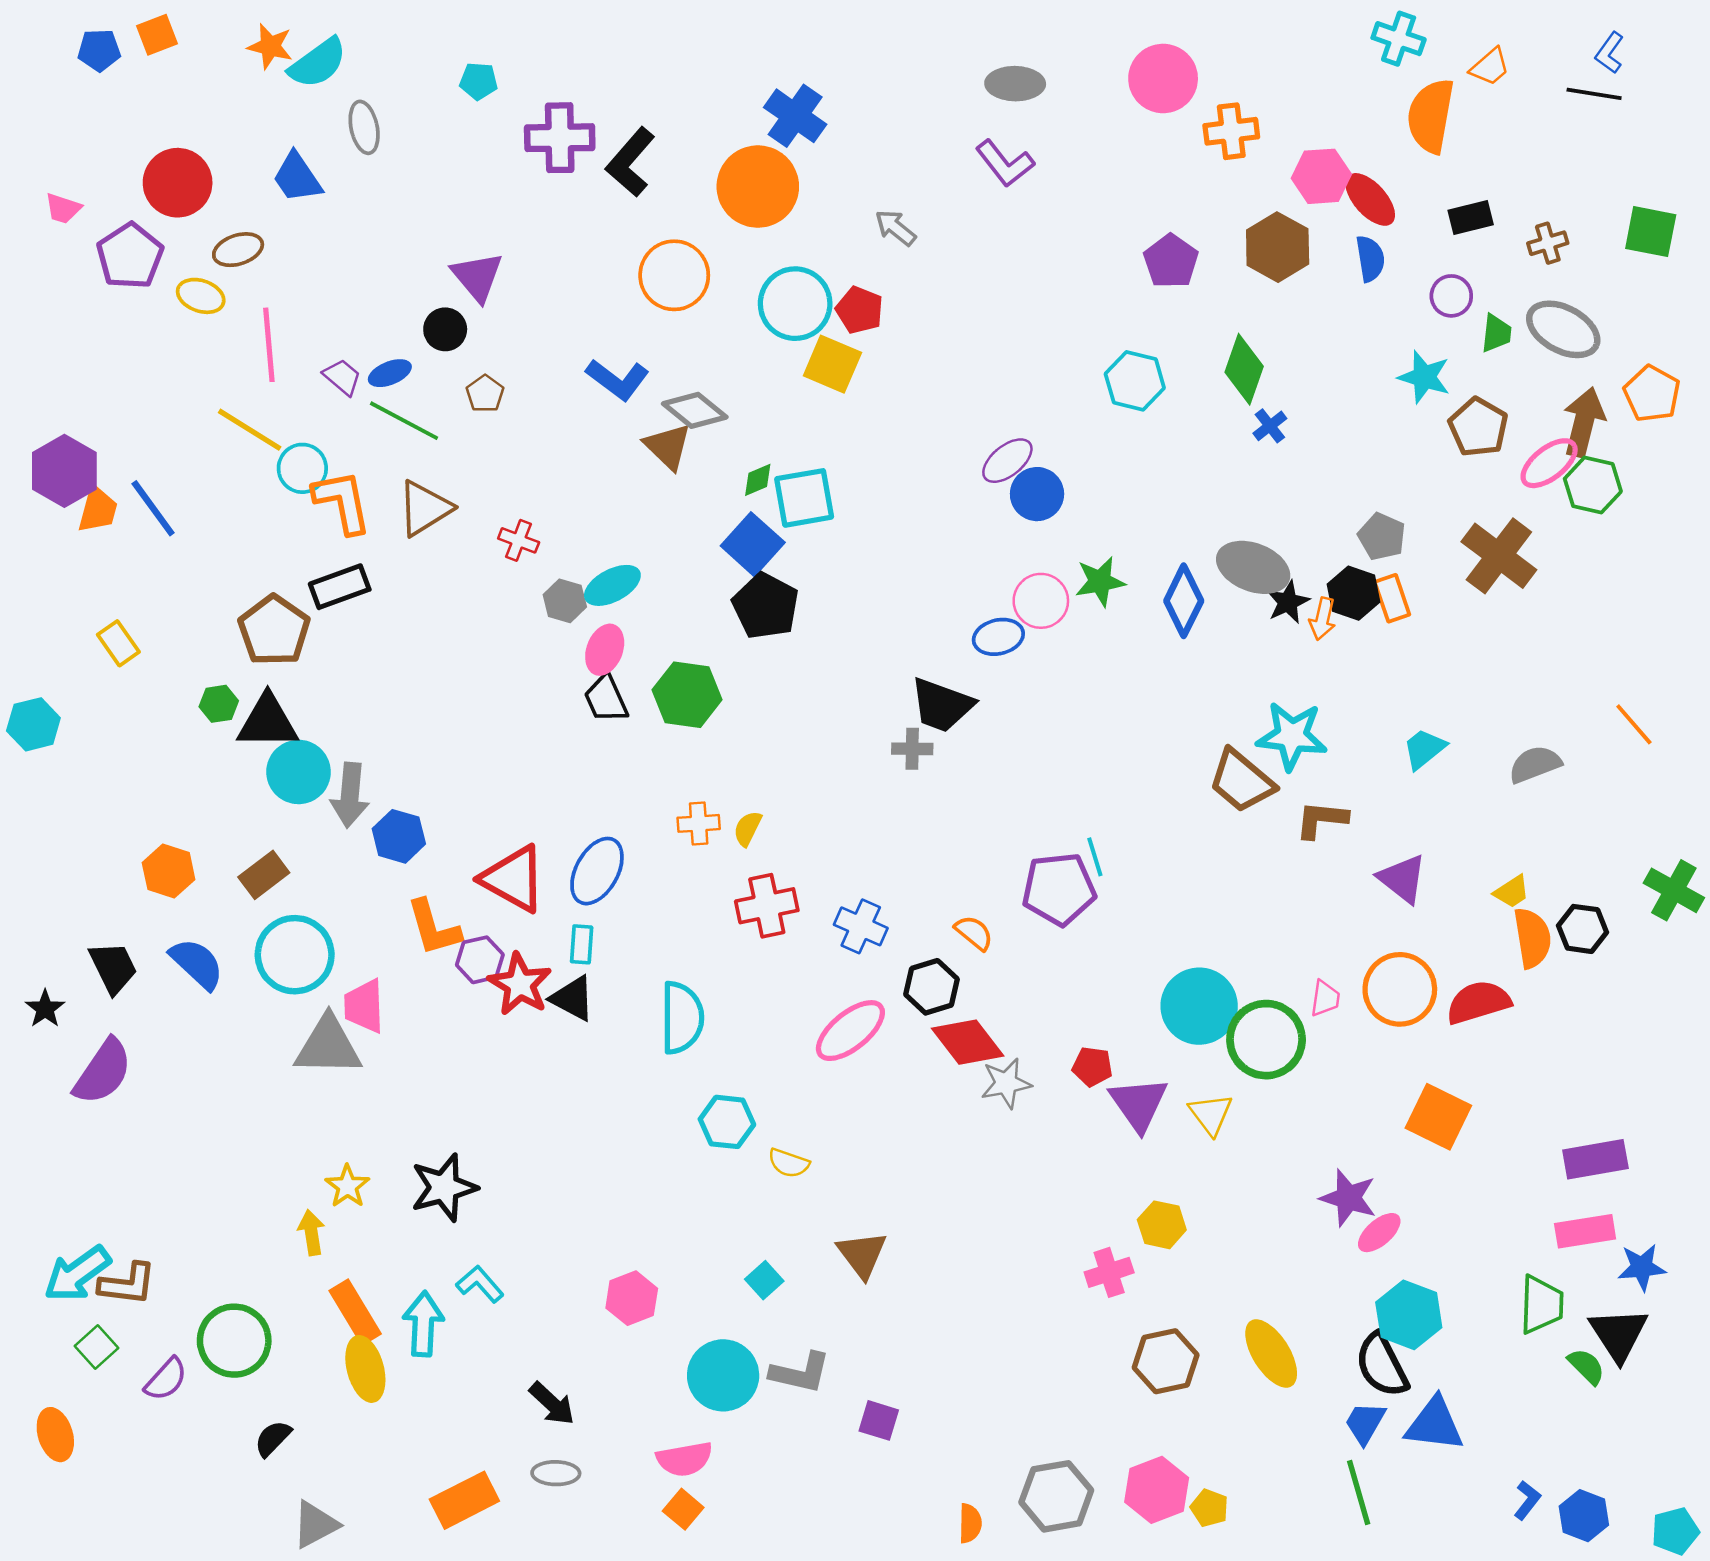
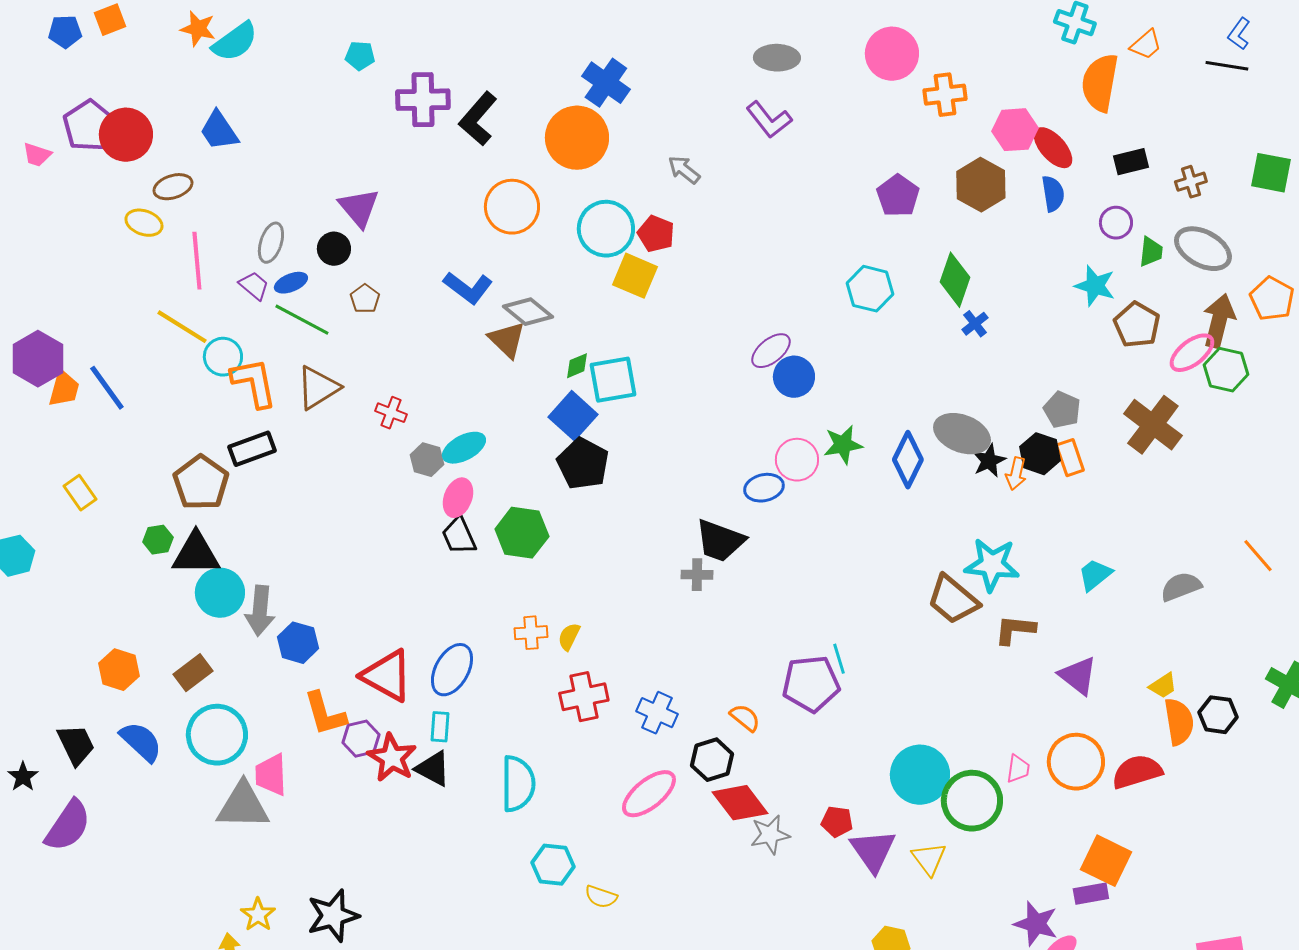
gray ellipse: (364, 127) -> (271, 243), moved, turned 30
purple pentagon: (130, 256) -> (89, 126), moved
purple rectangle: (1595, 1159) -> (1091, 894), moved, size x0.7

